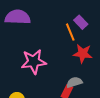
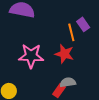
red star: (83, 53) -> (64, 54), moved

